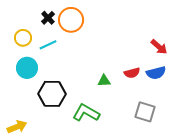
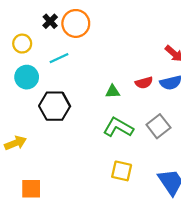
cyan line: (48, 45) -> (59, 58), moved
gray square: (145, 112) -> (158, 126), turned 35
green L-shape: (86, 113) -> (118, 127), moved

